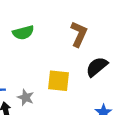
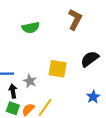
brown L-shape: (79, 34) -> (75, 19), moved

